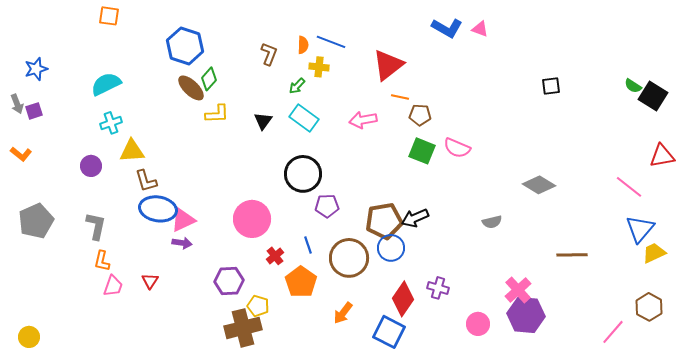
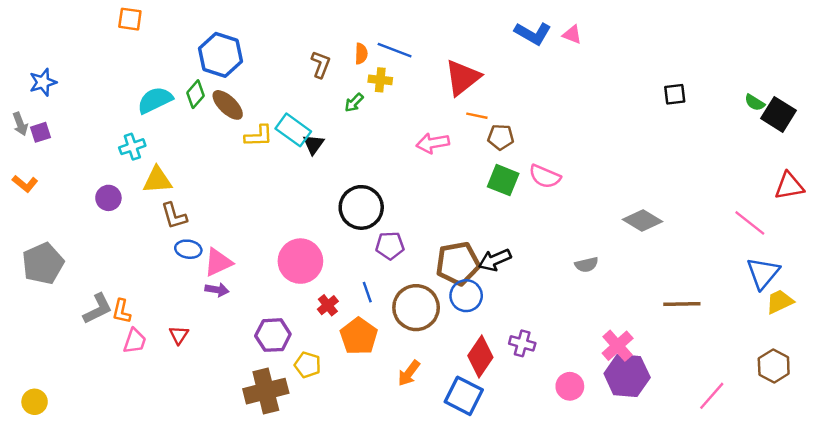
green diamond: (209, 79) -> (195, 94), moved
cyan semicircle: (106, 84) -> (155, 100), moved
black square: (551, 86) -> (675, 94), moved
cyan rectangle: (304, 118) -> (293, 130), moved
blue ellipse: (158, 209) -> (188, 249), size x0.6
gray L-shape: (96, 226) -> (98, 309), moved, turned 52
brown cross: (243, 328) -> (266, 391), moved
pink line: (613, 332) -> (712, 396), moved

